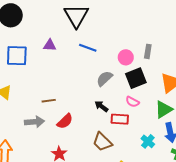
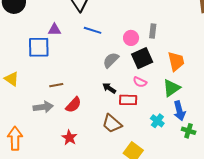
blue square: (17, 56) -> (39, 47), moved

